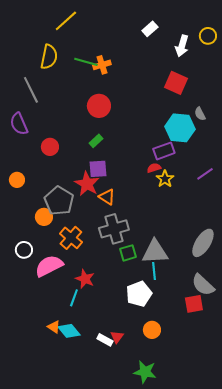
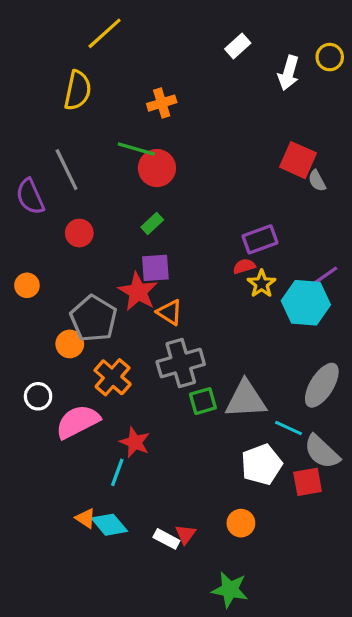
green line: (86, 62) -> (136, 149), moved
red square: (176, 83) -> (298, 160), moved
gray line: (31, 90) -> (67, 170), moved
cyan hexagon: (180, 128) -> (306, 303), moved
cyan line: (154, 271) -> (288, 428), moved, turned -60
white pentagon: (139, 294) -> (262, 464), moved

